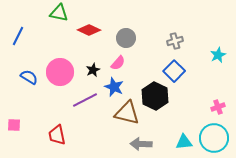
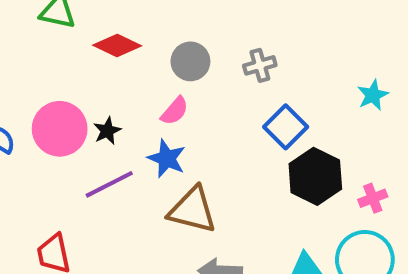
gray cross: (175, 41) -> (260, 65), moved
black star: (93, 70) -> (107, 131), moved
black hexagon: (155, 96) -> (315, 176), moved

